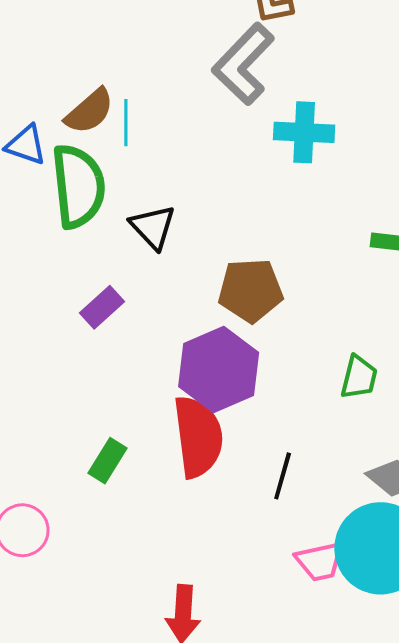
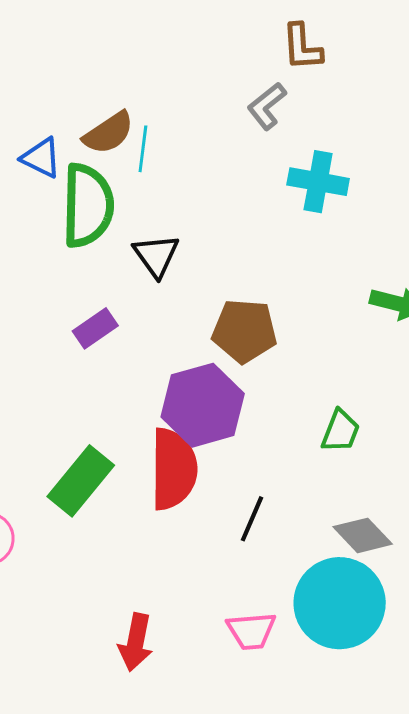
gray L-shape: (243, 64) -> (267, 106), size x0.6
green rectangle: (108, 461) -> (81, 481), size x1.6
pink trapezoid: (320, 561) -> (251, 631), moved

